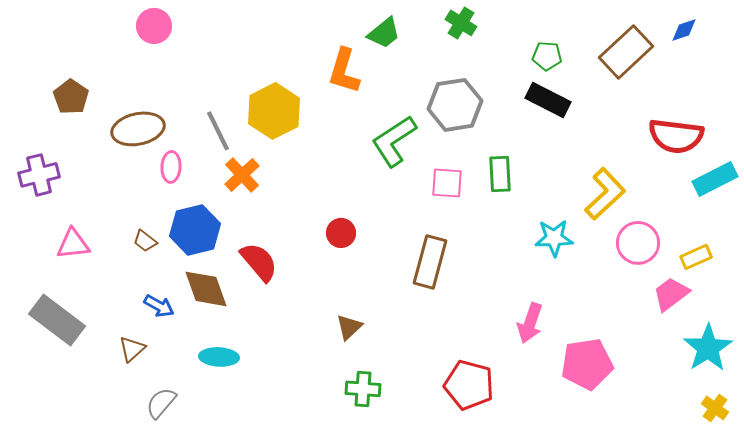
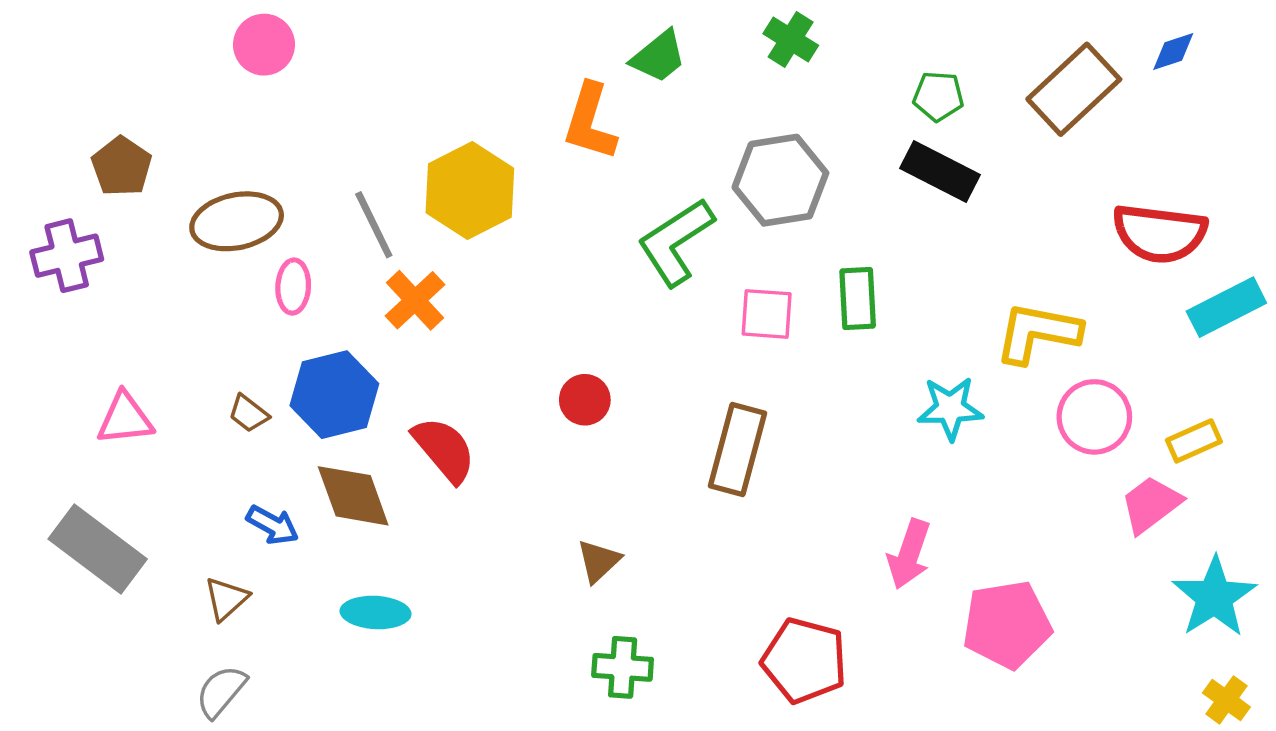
purple cross: (39, 175) -> (67, 256), moved
yellow L-shape: (605, 194) -> (1038, 333), turned -126
gray semicircle: (161, 403) -> (221, 691), moved

